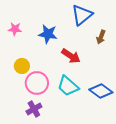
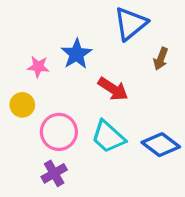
pink star: (15, 29) -> (38, 67), moved
blue star: (48, 34) -> (76, 54), turned 30
yellow circle: (22, 66) -> (22, 105), moved

